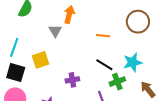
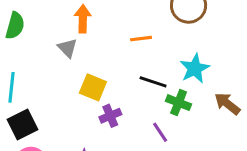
yellow square: (41, 60) -> (93, 87), moved, turned -36
black square: (16, 72) -> (23, 125), turned -30
green cross: (117, 82) -> (179, 103), turned -35

